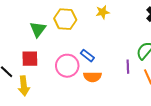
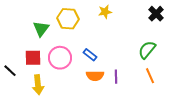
pink circle: (67, 66) -> (60, 58), moved
purple line: (128, 67) -> (116, 77), moved
yellow arrow: (24, 86) -> (38, 85), moved

